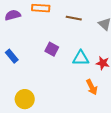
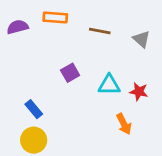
purple square: (52, 49) -> (70, 73), turned 32
blue rectangle: (12, 56) -> (34, 109), moved

